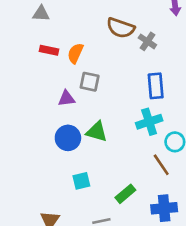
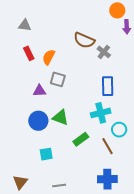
red rectangle: (49, 50) -> (29, 53), turned 48
green rectangle: (125, 194) -> (81, 139), moved

